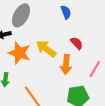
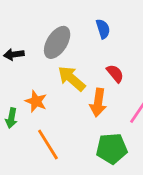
gray ellipse: (21, 15) -> (57, 42), moved
orange star: (19, 53) -> (36, 101), moved, size x0.7

